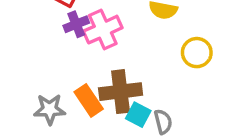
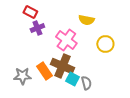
pink cross: (103, 30) -> (66, 40), moved, turned -30
brown cross: (121, 92) -> (62, 66), turned 30

